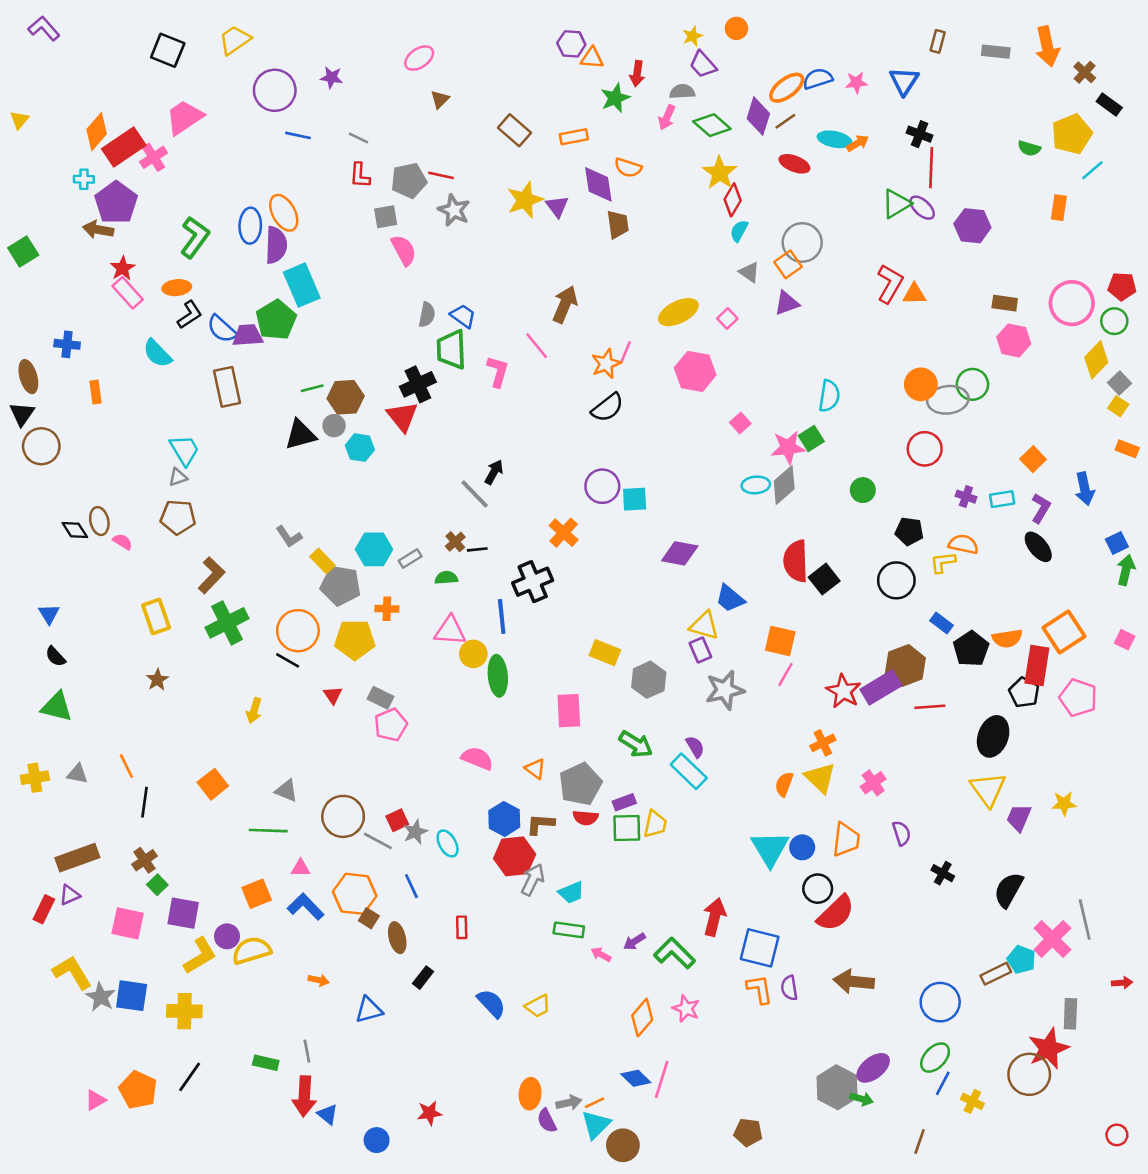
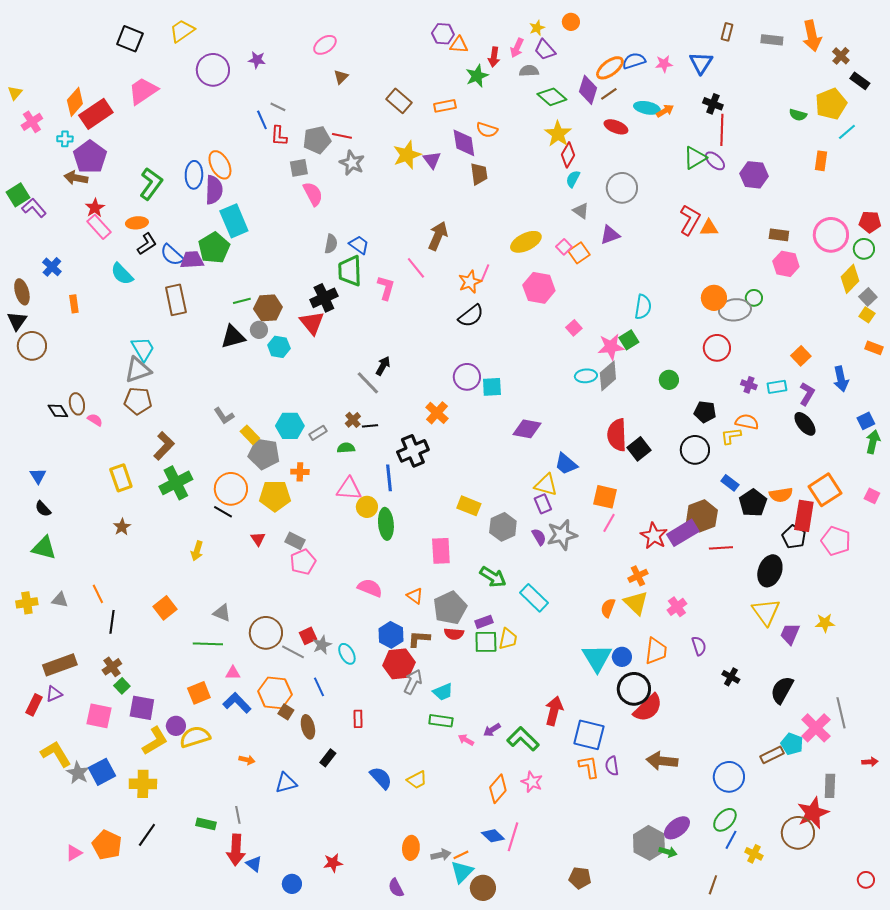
purple L-shape: (44, 28) -> (34, 208), moved
pink arrow: (667, 117) -> (517, 48), moved
blue line: (298, 135) -> (262, 120), moved, turned 54
pink cross: (153, 157) -> (32, 122), moved
orange square: (788, 264) -> (579, 253), moved
blue cross: (67, 344) -> (52, 267), turned 36
green circle: (972, 384) -> (754, 298), size x0.7
gray triangle: (178, 477) -> (138, 370), size x1.8
purple semicircle: (695, 747) -> (539, 537), moved
black circle: (818, 889) -> (634, 689), size x1.4
blue square: (132, 996) -> (102, 772), turned -36
purple semicircle: (547, 1121) -> (396, 888), moved

